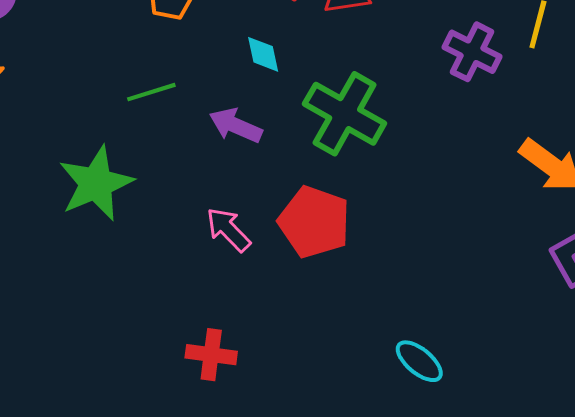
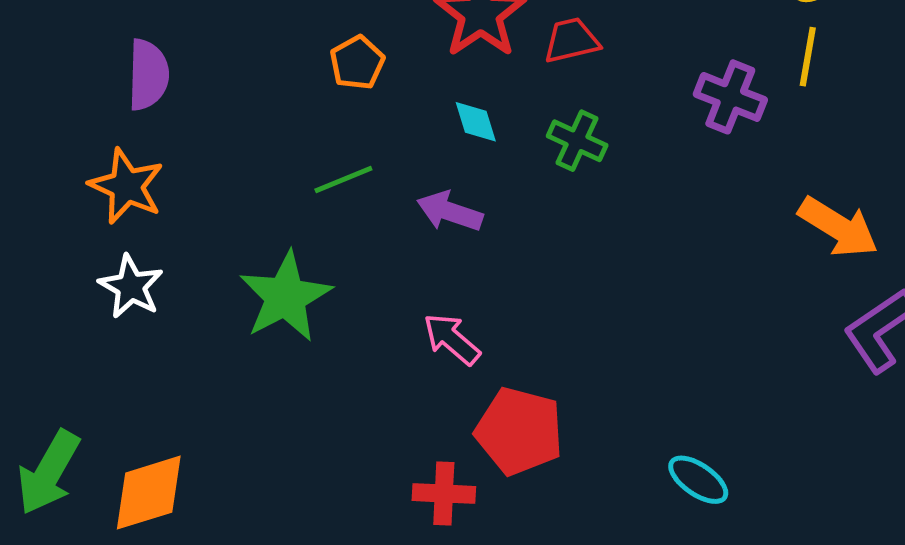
green cross: (345, 114) -> (577, 141), moved, size x0.6
red pentagon: (314, 222) -> (519, 431), moved

